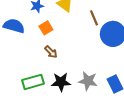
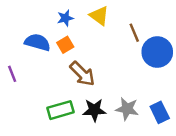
orange square: (46, 28) -> (65, 45), moved
brown arrow: (51, 52) -> (82, 74), size x1.6

